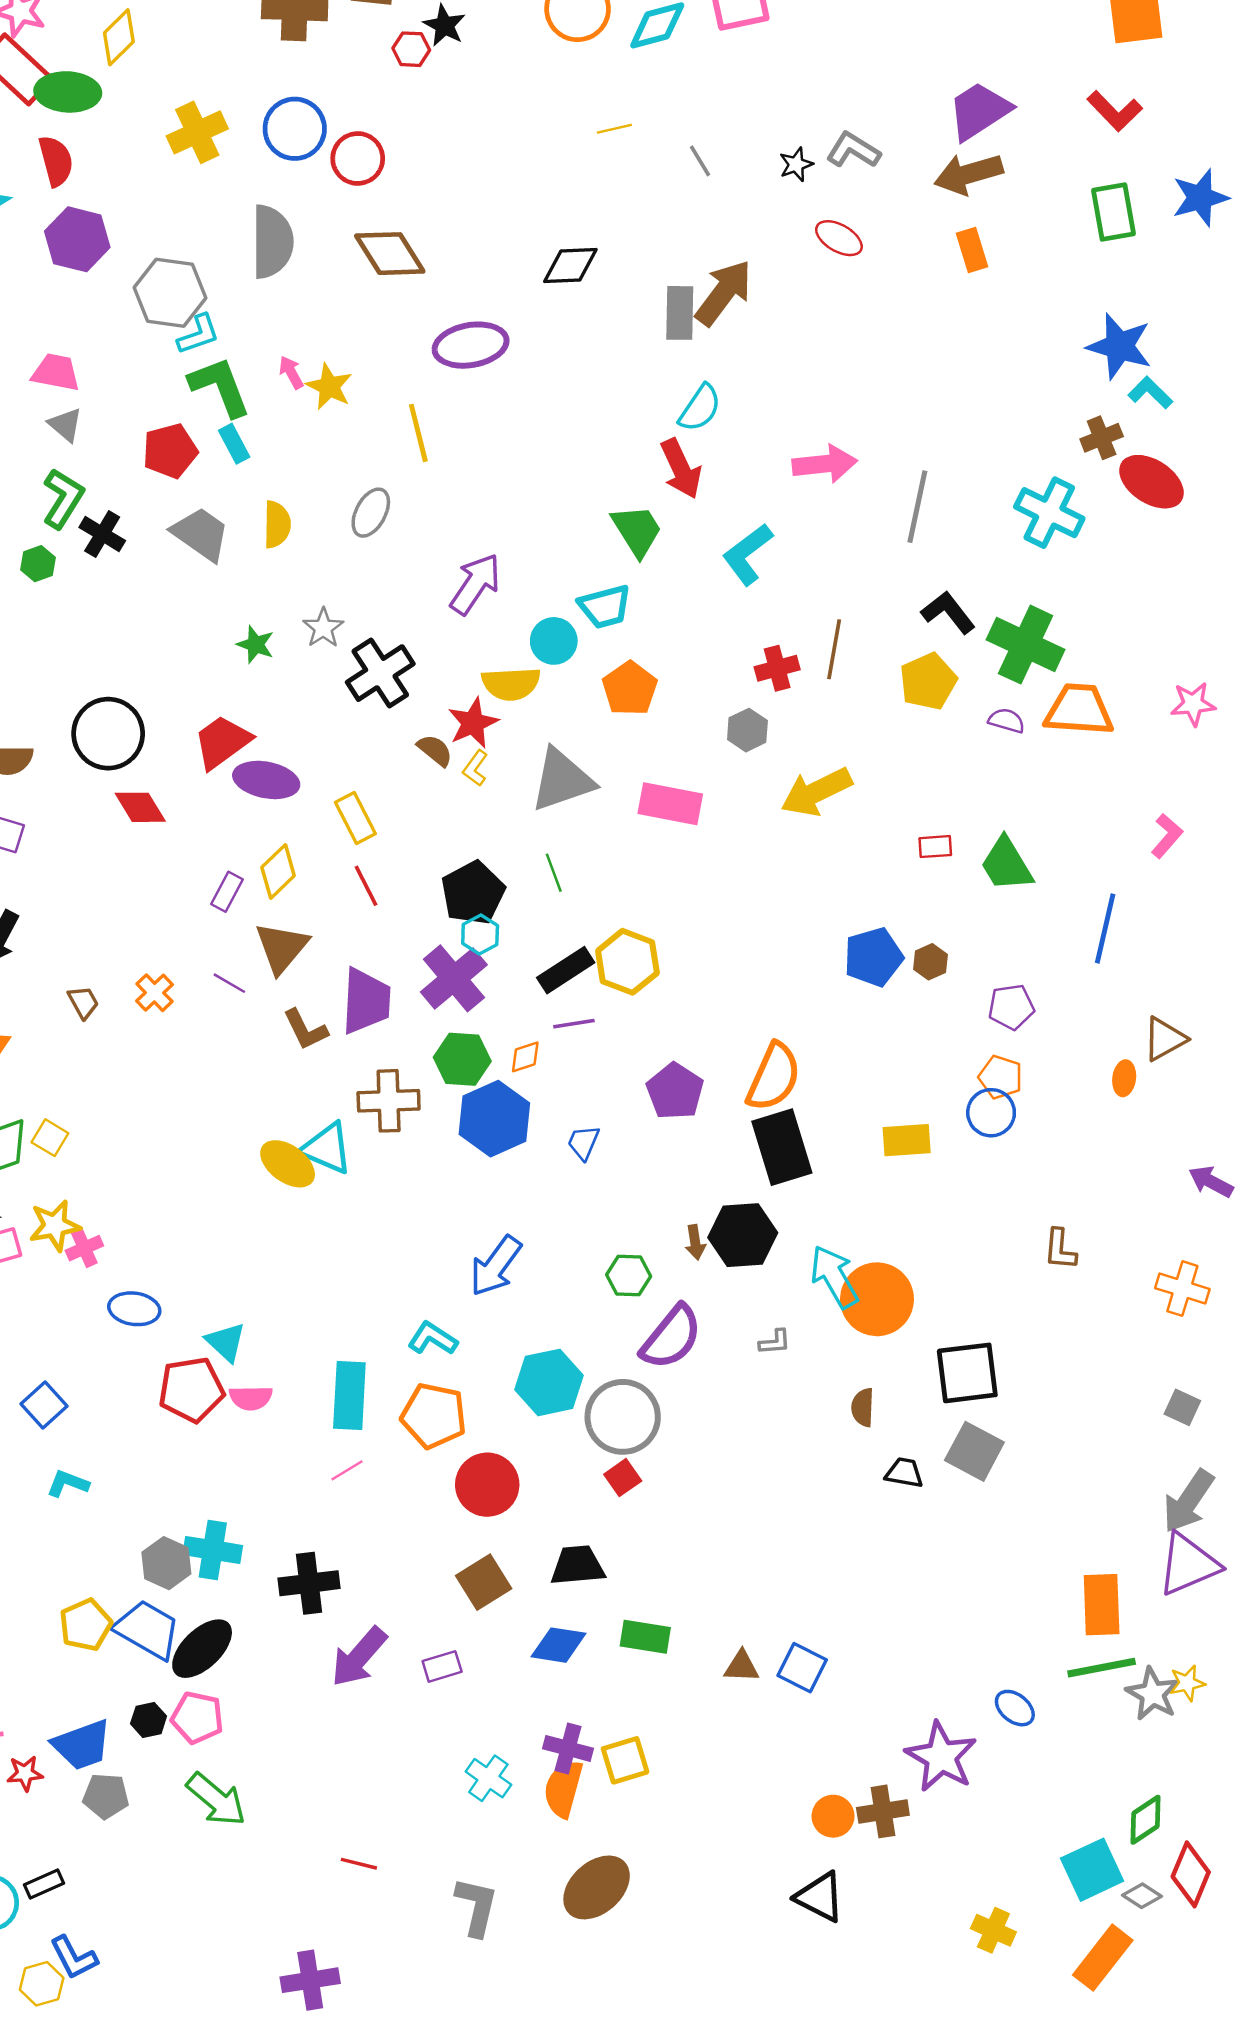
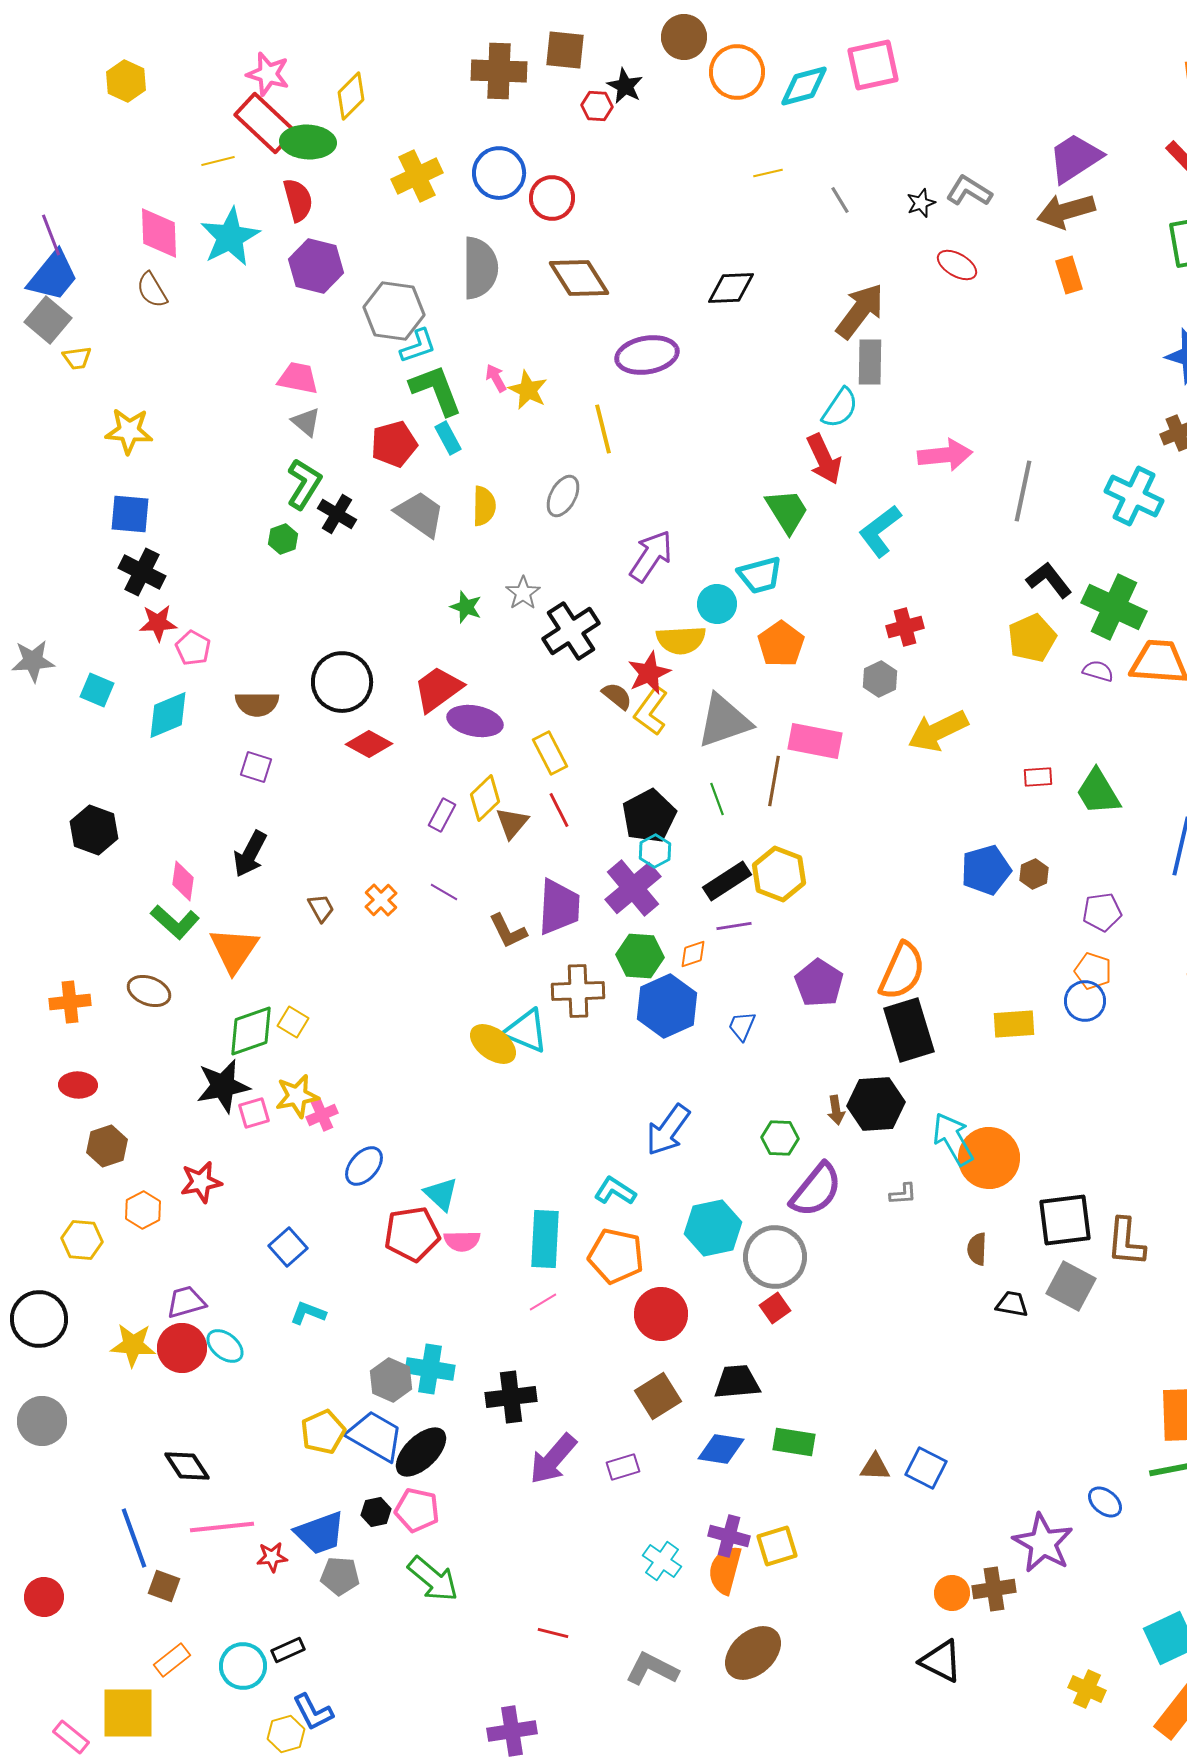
gray rectangle: (680, 313) -> (870, 362), moved
brown line: (834, 649) -> (774, 781), moved
yellow L-shape: (475, 768) -> (651, 711), size x1.6
red diamond: (140, 807) -> (369, 744), turned -30
brown triangle: (282, 948) -> (512, 823), moved, size x0.7
brown L-shape: (1060, 1249) -> (1126, 1242), moved, size x1.4
blue ellipse: (134, 1309) -> (364, 1166), turned -57
gray L-shape: (477, 1906) -> (652, 1669), turned -76

